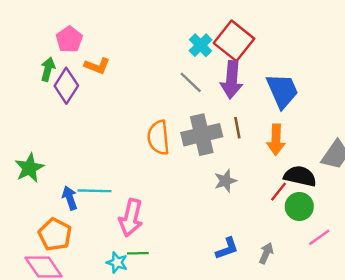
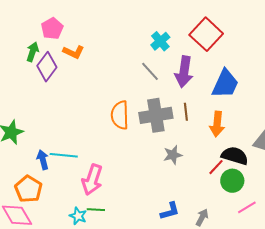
red square: (234, 41) -> (206, 34), moved
blue trapezoid: (282, 91) -> (225, 84), turned 44

